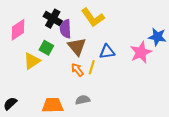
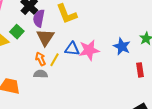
pink star: (141, 52) -> (89, 50), moved
gray semicircle: (83, 100) -> (41, 74), moved

